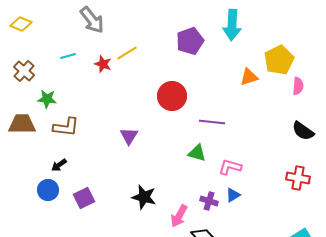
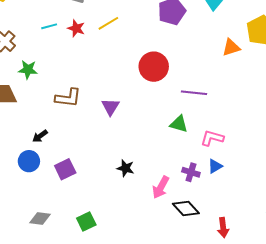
red star: (103, 64) -> (76, 28), moved
brown L-shape: (66, 127) -> (68, 98), moved
black star: (144, 197) -> (126, 168), size x0.7

